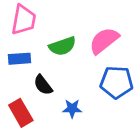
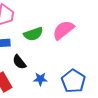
blue pentagon: (117, 82) -> (73, 81), moved, turned 30

